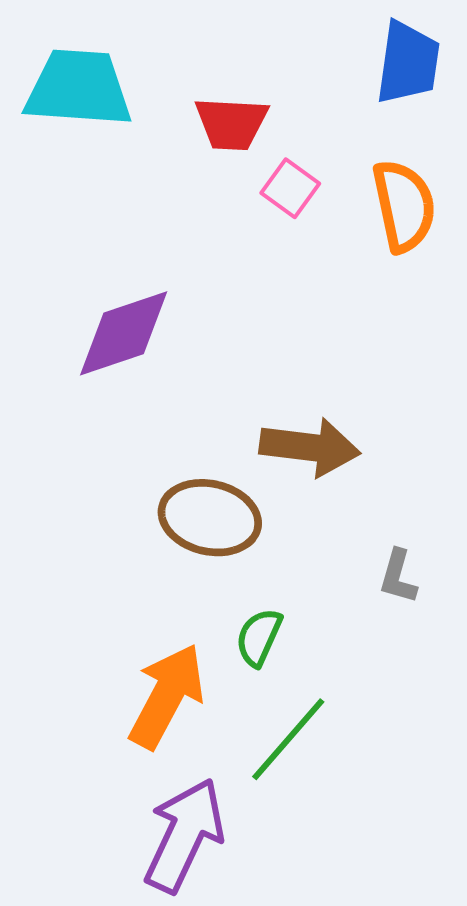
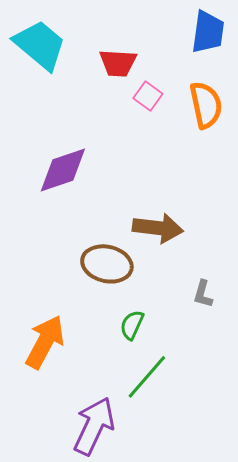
cyan trapezoid: (78, 88) -> (40, 45), turned 36
orange arrow: (167, 696) -> (45, 342), moved

